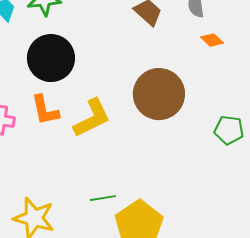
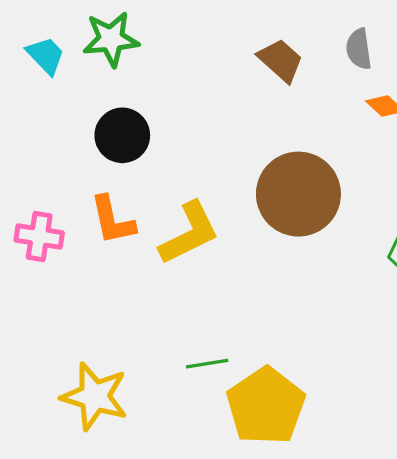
black circle: (51, 58) -> (122, 135), size x0.7

